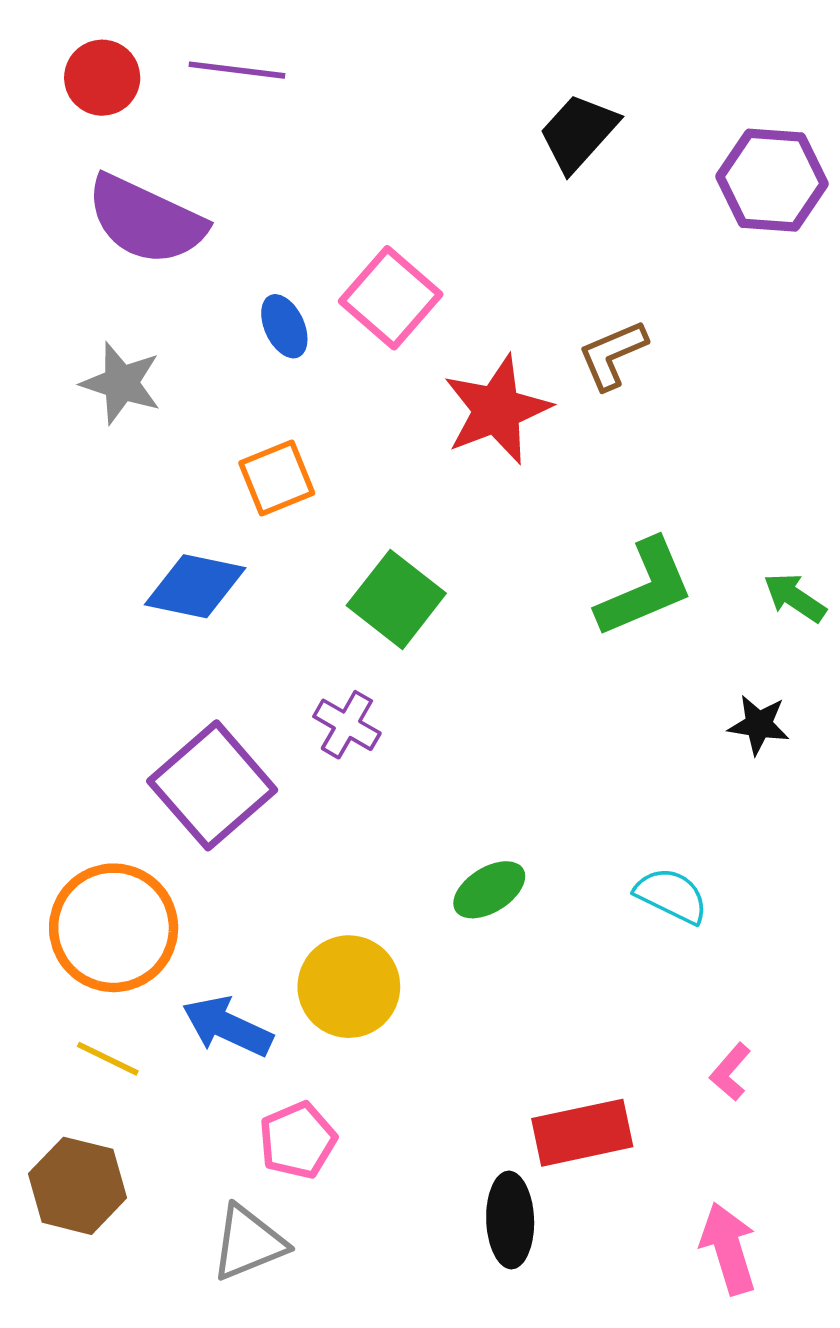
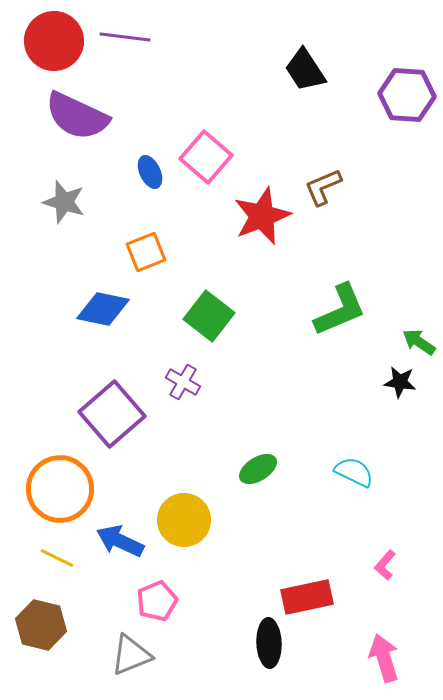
red circle: (102, 78) -> (54, 41), size x1.5
black trapezoid: (578, 133) -> (305, 70), turned -75
green arrow: (795, 598) -> (419, 342), moved

